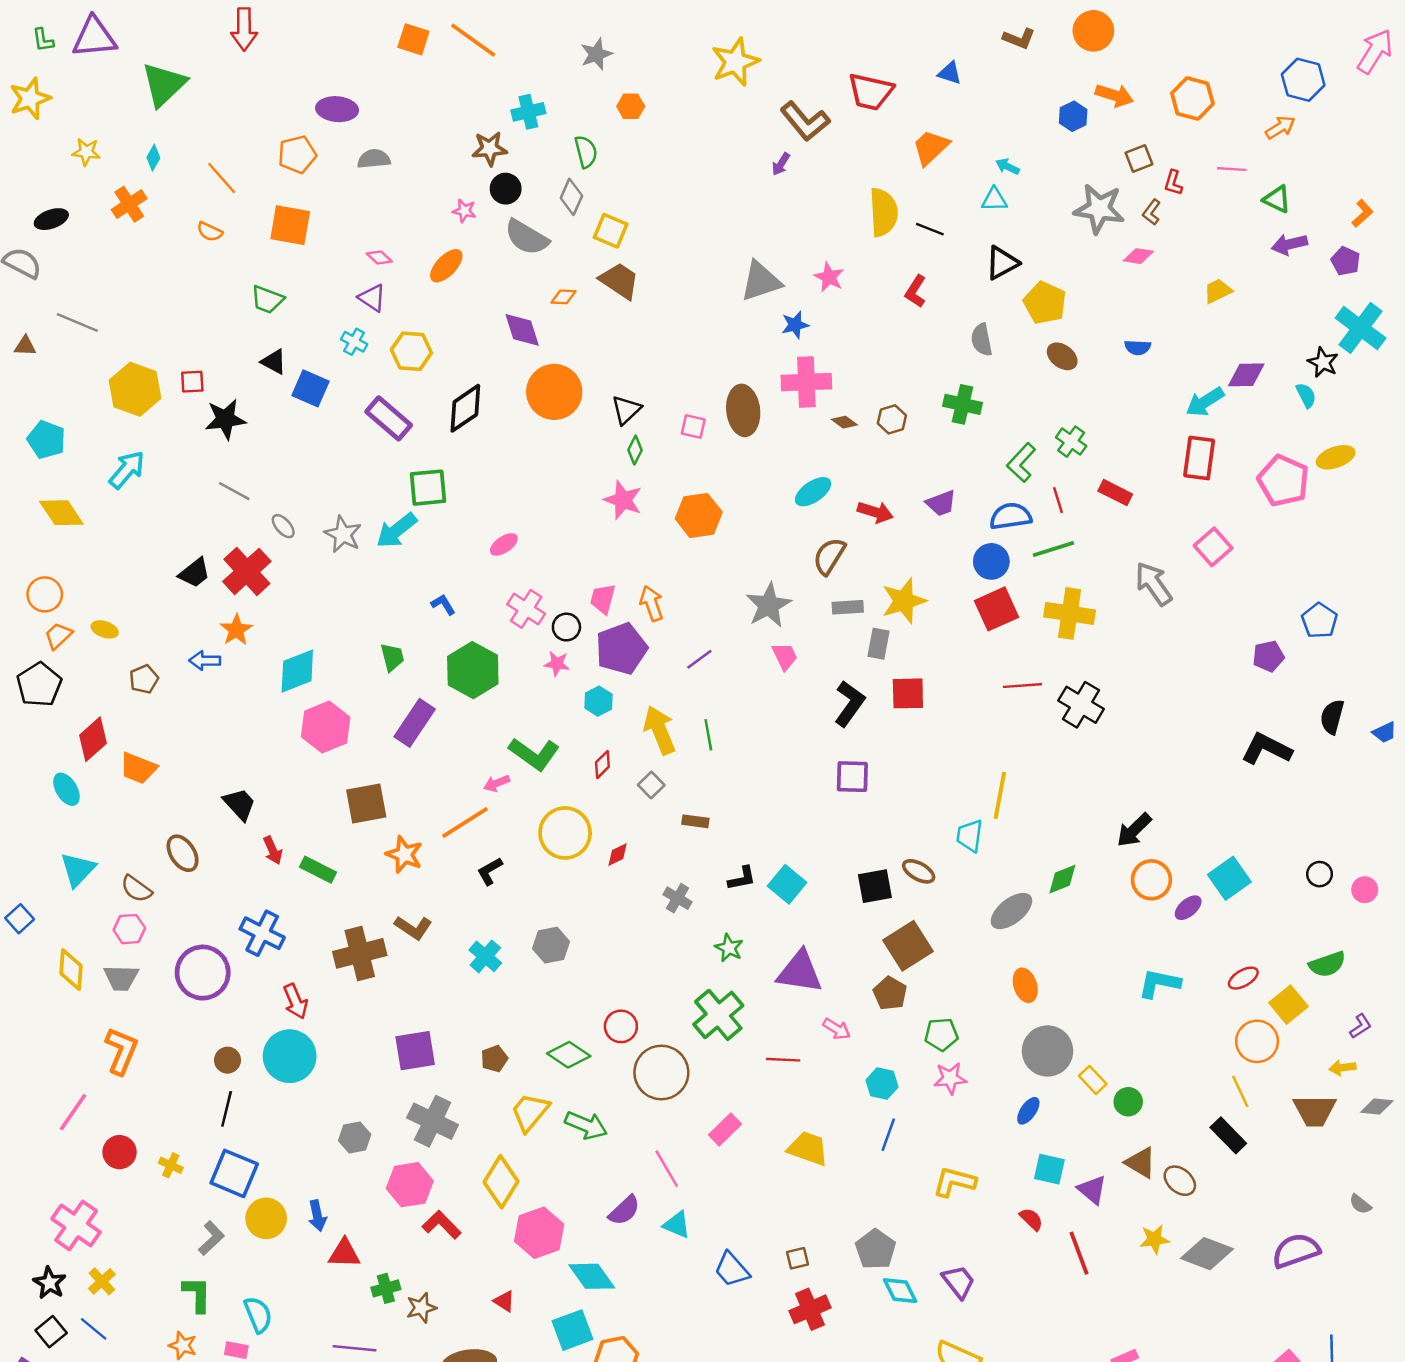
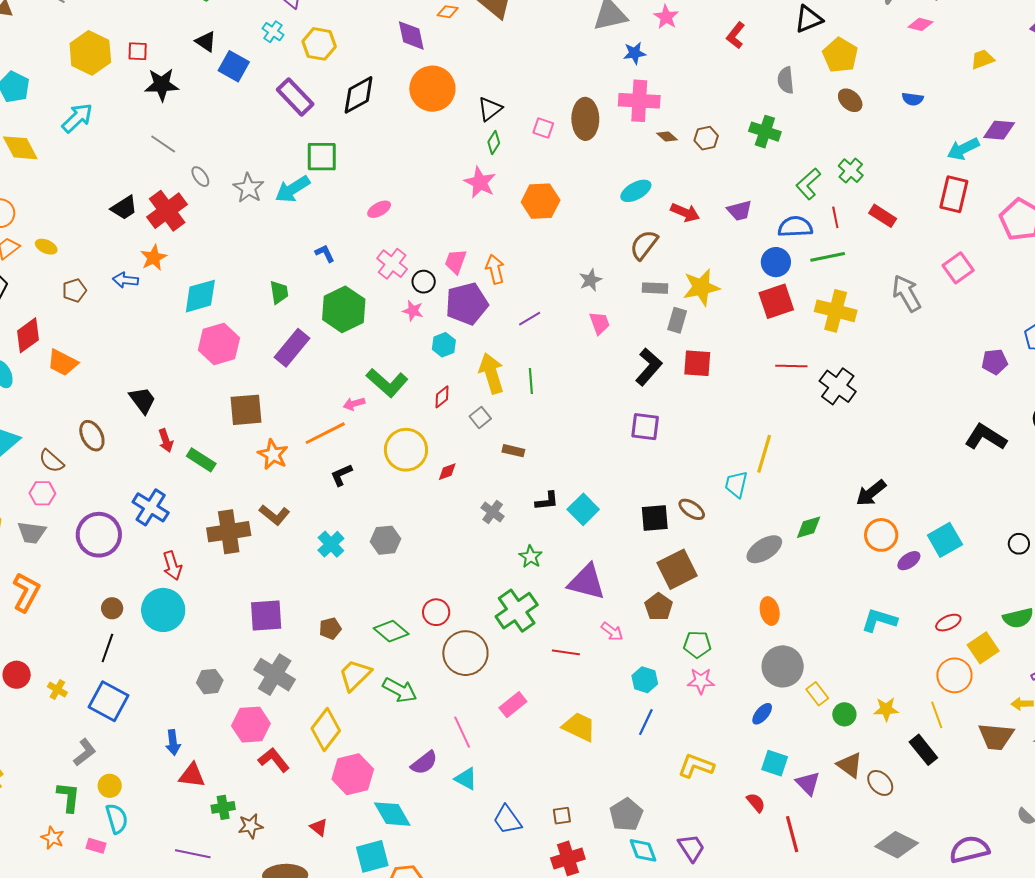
gray star: (769, 605) -> (590, 280), size x0.6
yellow circle: (266, 1218) -> (110, 786), moved, size x0.7
yellow star: (1155, 1239) -> (886, 709), moved

